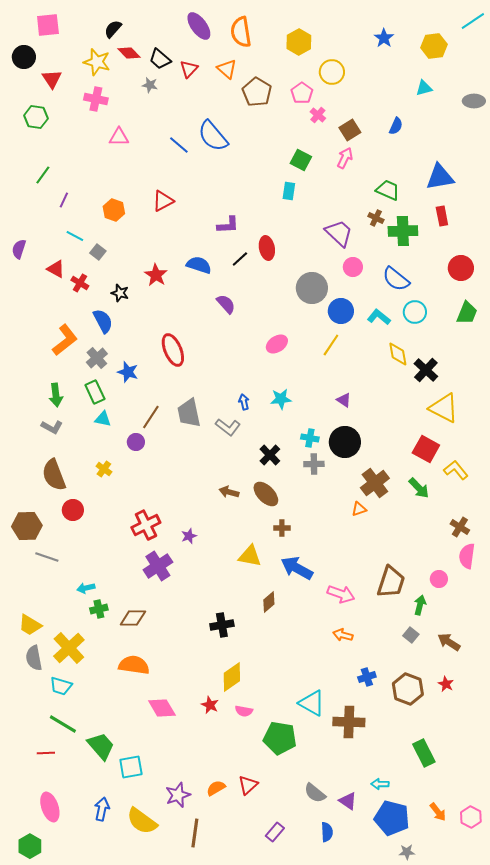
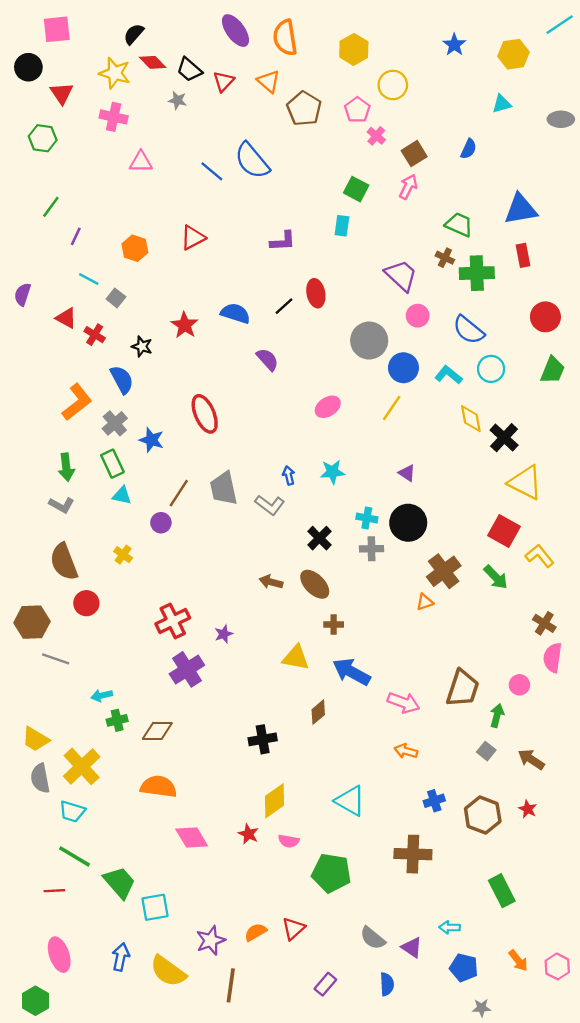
purple L-shape: (228, 225) -> (283, 241), moved
cyan triangle: (312, 703) -> (350, 801), moved
blue pentagon: (392, 818) -> (464, 968), size x0.7

